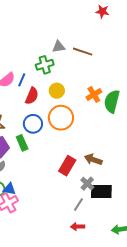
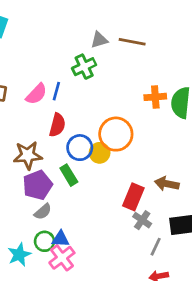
yellow circle: (57, 91) -> (100, 153), moved
orange cross: (94, 95) -> (155, 97), turned 35
red semicircle: (32, 96) -> (57, 125), moved
gray cross: (87, 184) -> (142, 220), moved

